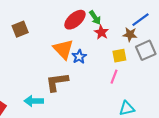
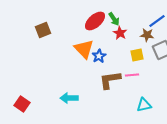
pink line: (114, 77) -> (132, 75), turned 64
brown L-shape: (57, 82) -> (110, 80), moved
cyan arrow: (34, 101) -> (69, 98), moved

